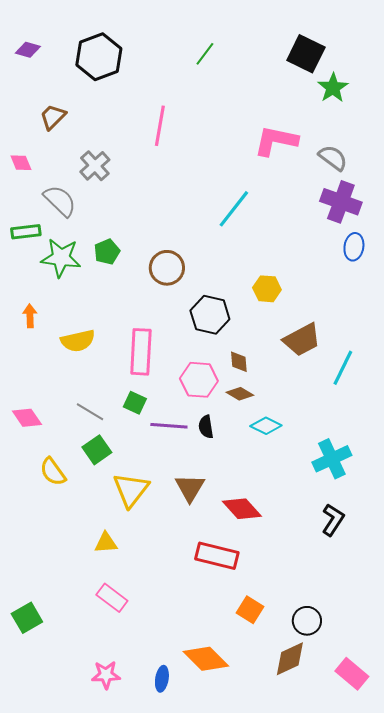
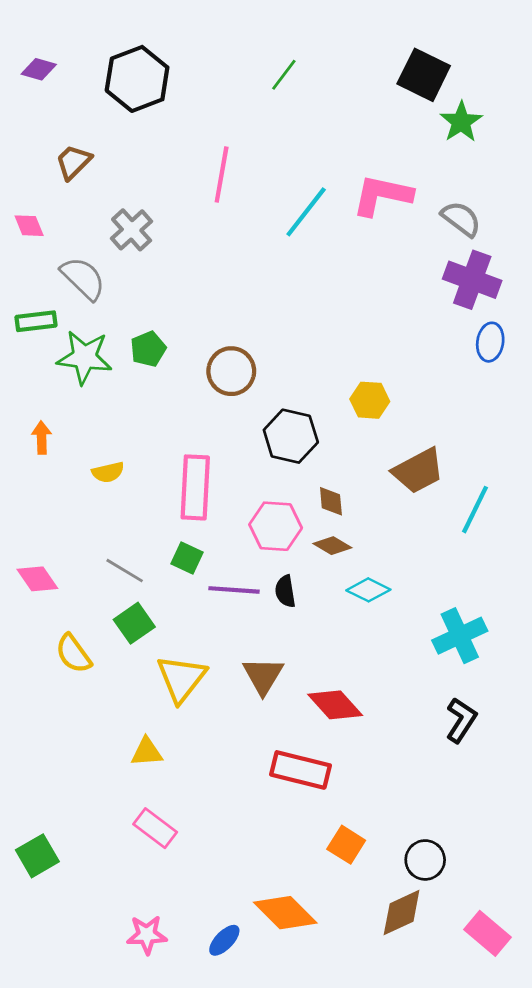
cyan line: (234, 209) -> (306, 212), moved
yellow semicircle: (78, 341) -> (108, 472), size x0.7
blue ellipse: (162, 679) -> (224, 940), turned 35

